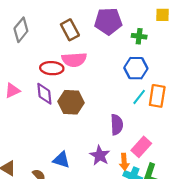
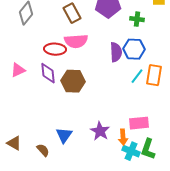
purple semicircle: (117, 125) -> (116, 52), moved
pink rectangle: (141, 147) -> (139, 123), turned 42
blue triangle: (61, 160) -> (64, 135), turned 48

